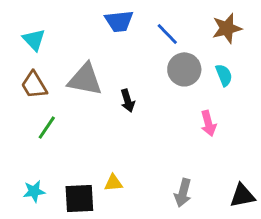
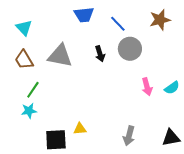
cyan semicircle: (224, 75) -> (172, 88), moved, turned 77
black arrow: (128, 101) -> (100, 54), moved
cyan star: (34, 191) -> (29, 111), moved

